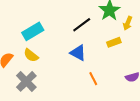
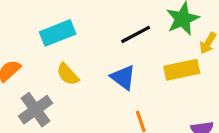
yellow rectangle: (114, 42) -> (182, 70), size x1.5
yellow semicircle: (31, 55) -> (68, 74), moved

